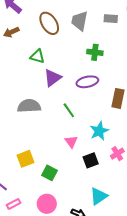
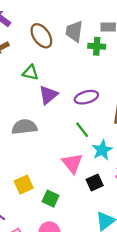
green cross: (95, 52) -> (97, 46), moved
green line: (69, 110) -> (82, 130), moved
pink triangle: (71, 142) -> (72, 163), size x1.5

